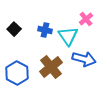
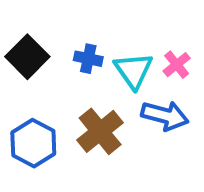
pink cross: (86, 19) -> (177, 65), moved
black square: (14, 29) -> (27, 57), size x1.5

